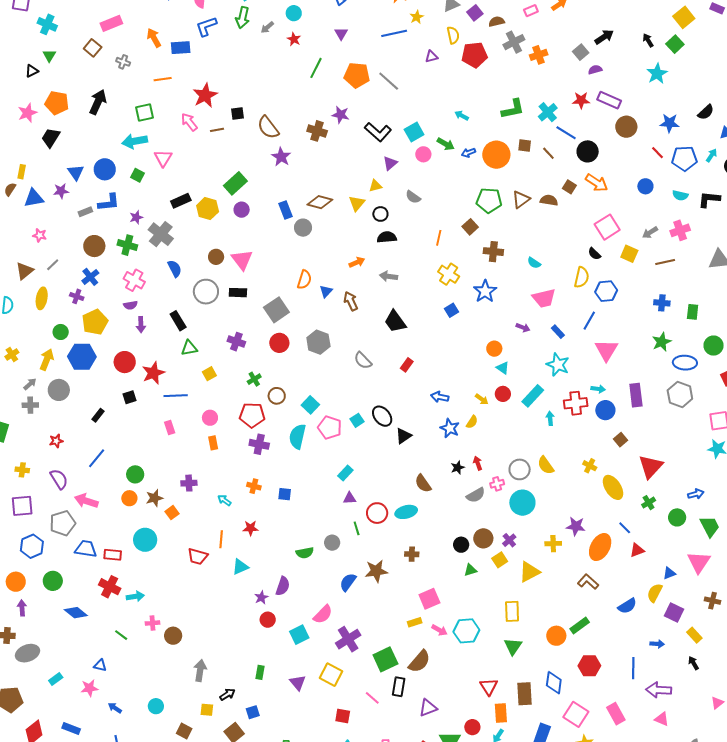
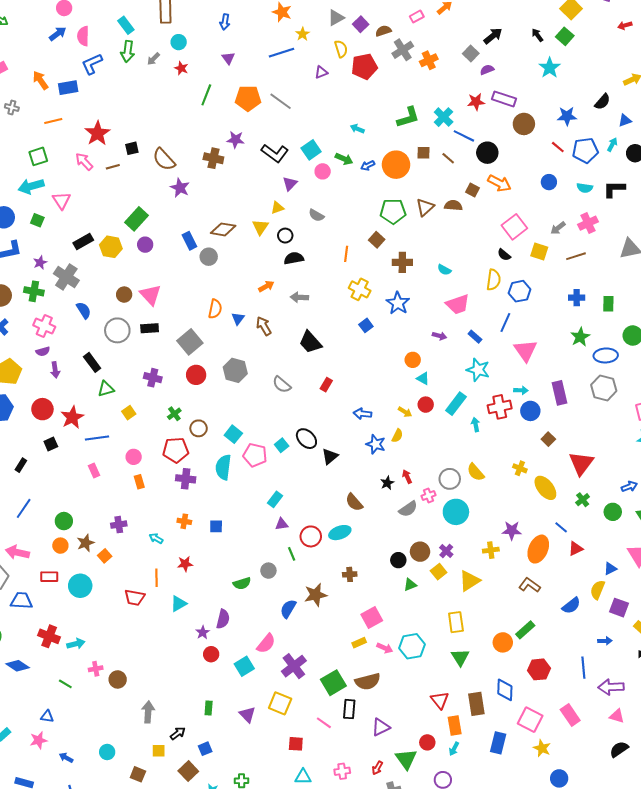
red rectangle: (113, 555) -> (49, 577), moved
brown semicircle: (419, 661) -> (368, 682), turned 40

